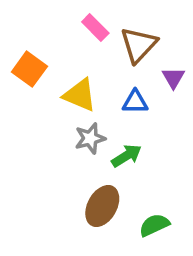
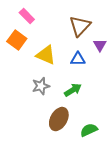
pink rectangle: (95, 27) -> (27, 16), moved
gray star: (90, 138) -> (41, 86), moved

